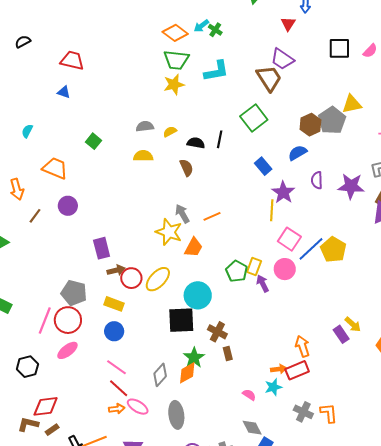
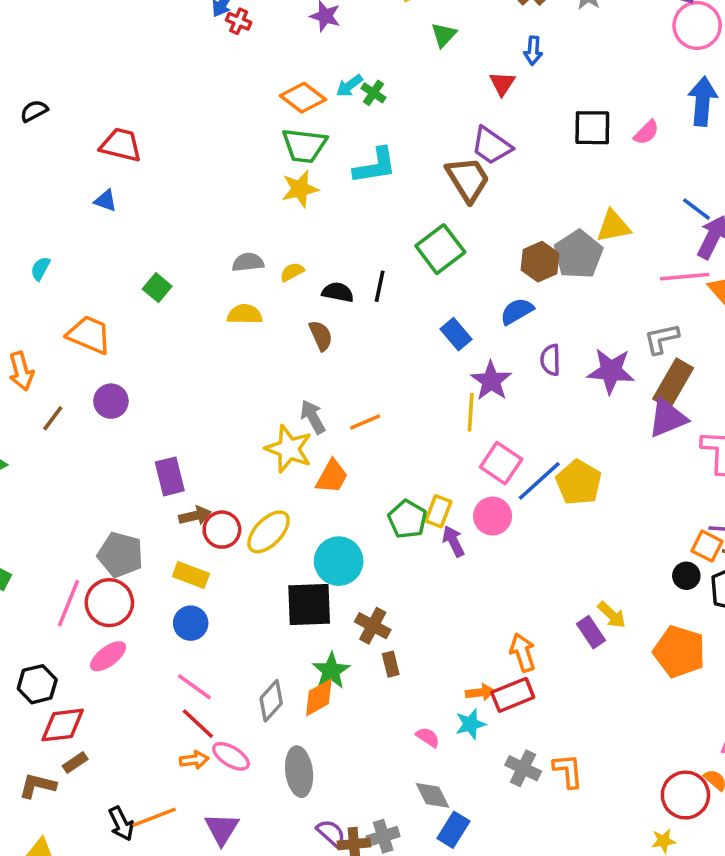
red diamond: (46, 406) -> (63, 725), moved
brown rectangle: (52, 430) -> (75, 763), moved

